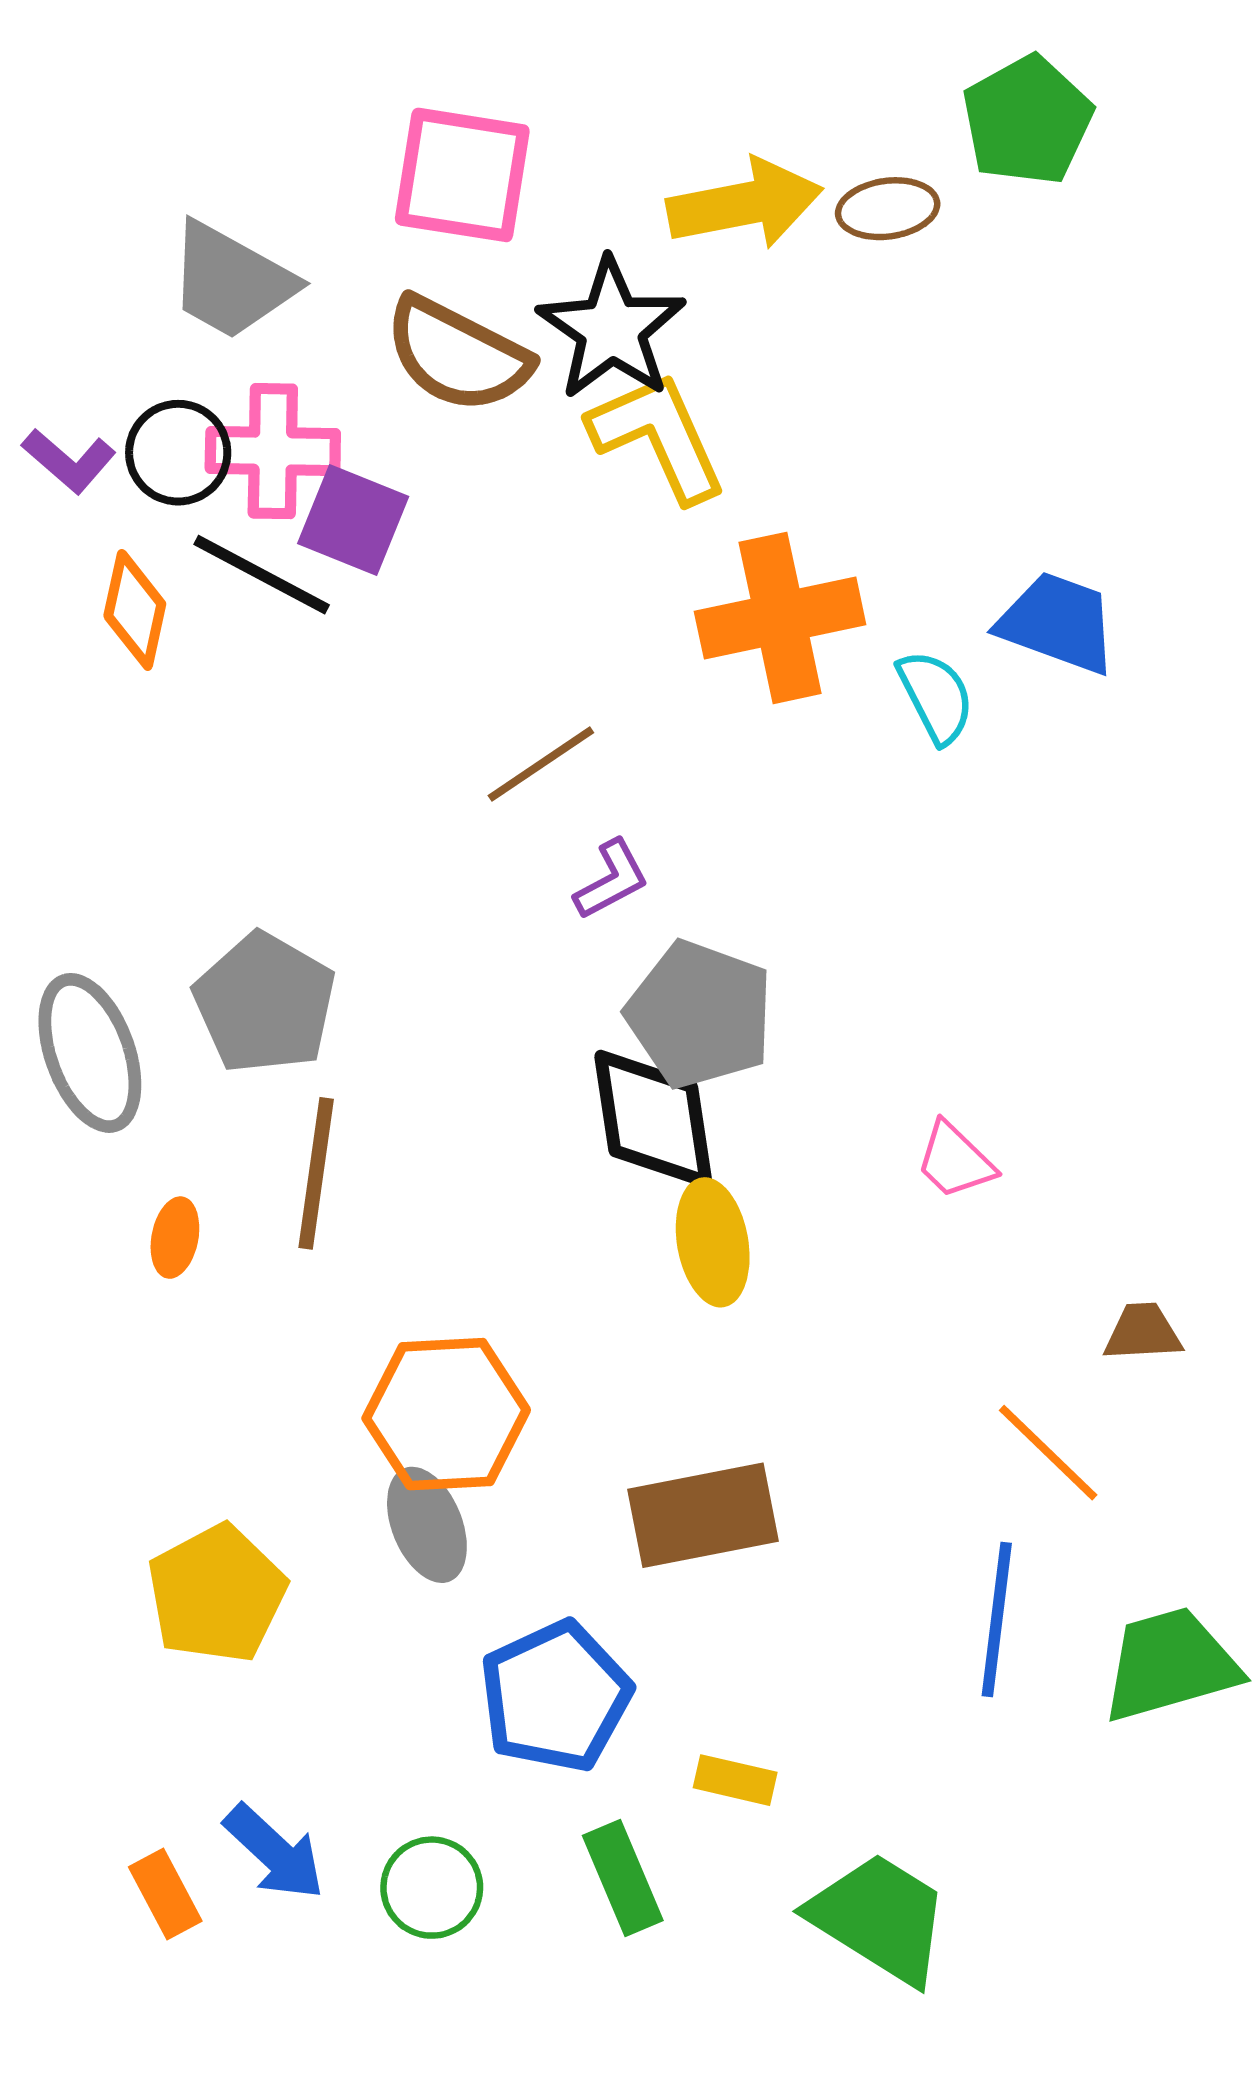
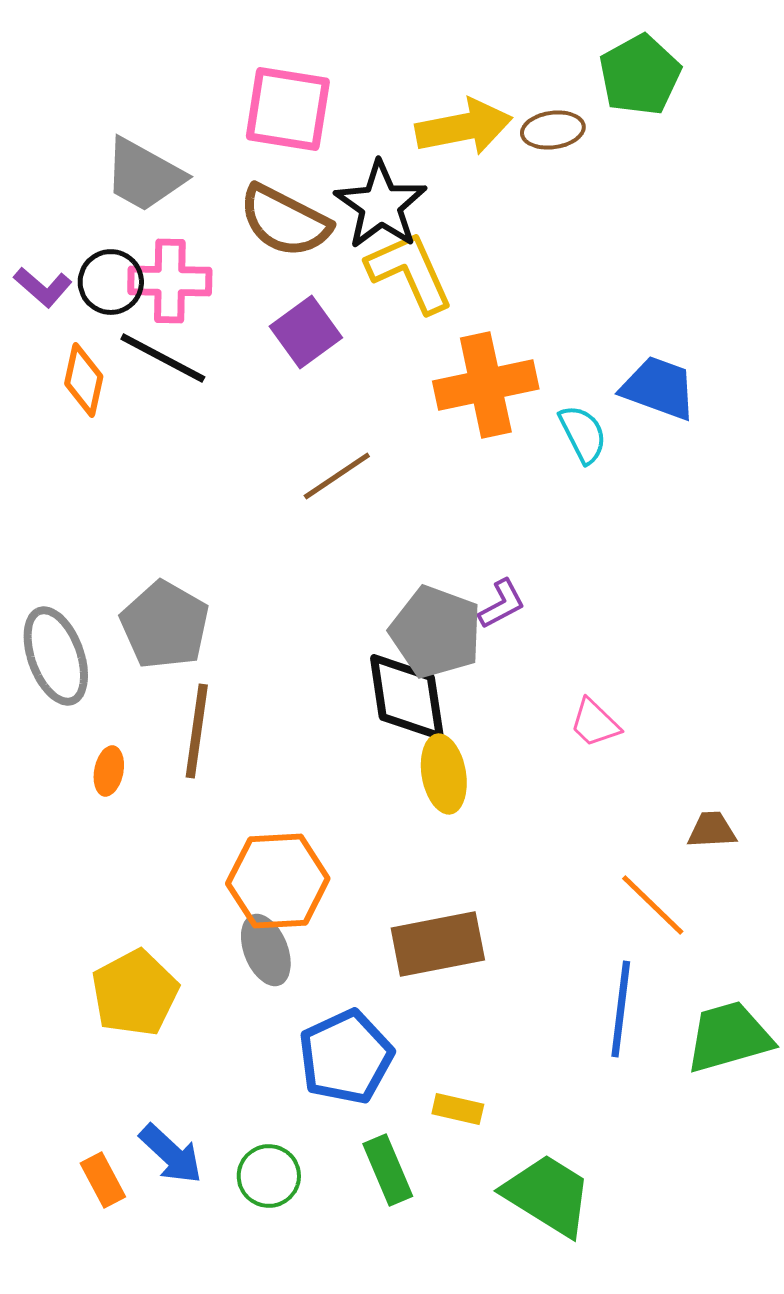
purple square: (353, 520) -> (306, 332), moved, turned 32
purple L-shape: (612, 880) -> (502, 604), moved

